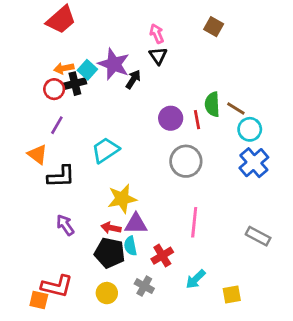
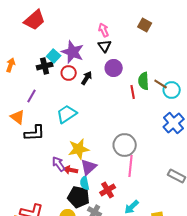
orange arrow: (64, 68) -> (11, 65), moved, turned 120
black arrow: (133, 79) -> (87, 78), moved
red circle: (54, 89) -> (69, 73), moved
purple circle: (171, 118) -> (114, 68), moved
cyan circle: (250, 129) -> (172, 90), moved
gray circle: (186, 161) -> (125, 145), moved
purple triangle: (136, 224) -> (89, 167), turned -42
purple arrow: (65, 225) -> (59, 164), moved
black pentagon: (110, 253) -> (79, 197), moved

